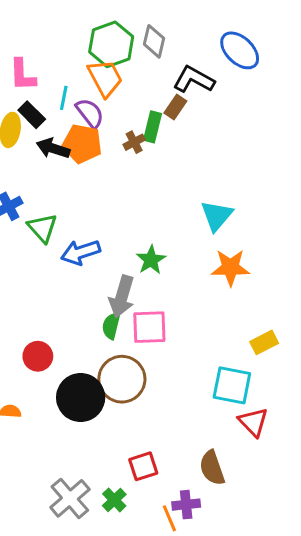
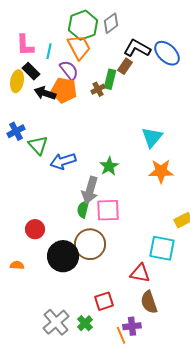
gray diamond: (154, 41) -> (111, 23), turned 40
blue ellipse: (240, 50) -> (167, 53), moved
cyan line: (64, 98) -> (49, 51), moved
red triangle: (253, 422) -> (140, 273), moved, turned -35

